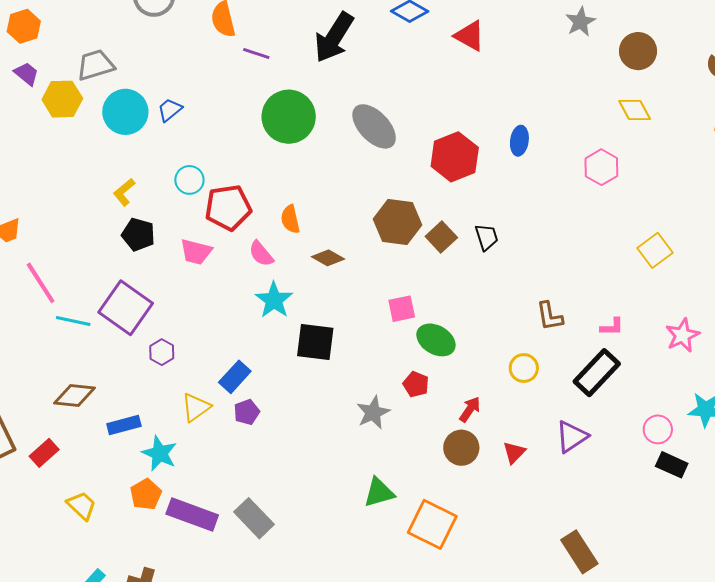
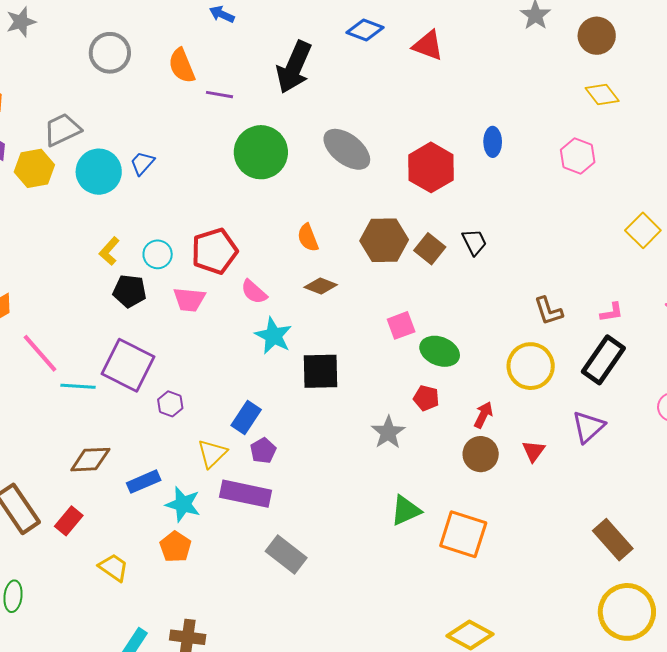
cyan circle: (189, 180) -> (158, 254), moved
orange semicircle: (290, 219) -> (308, 238), moved
yellow circle: (524, 368) -> (531, 366), size x1.6
purple rectangle: (192, 515) -> (245, 494), moved

